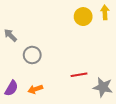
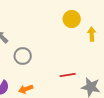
yellow arrow: (105, 12) -> (92, 34), moved

